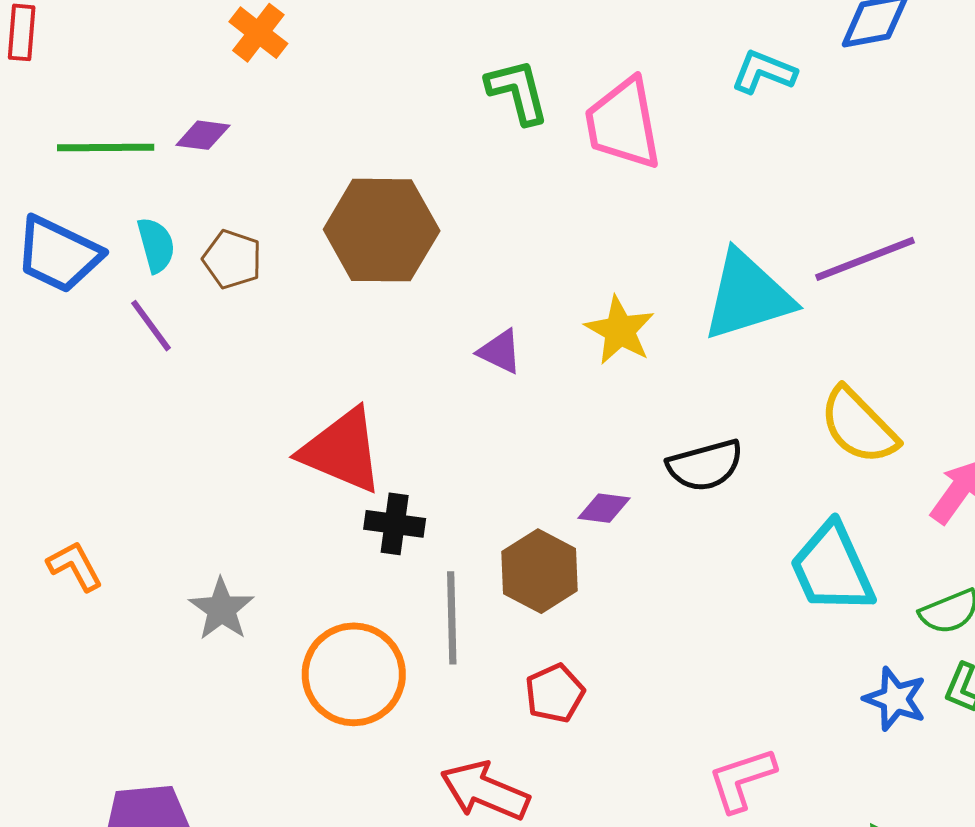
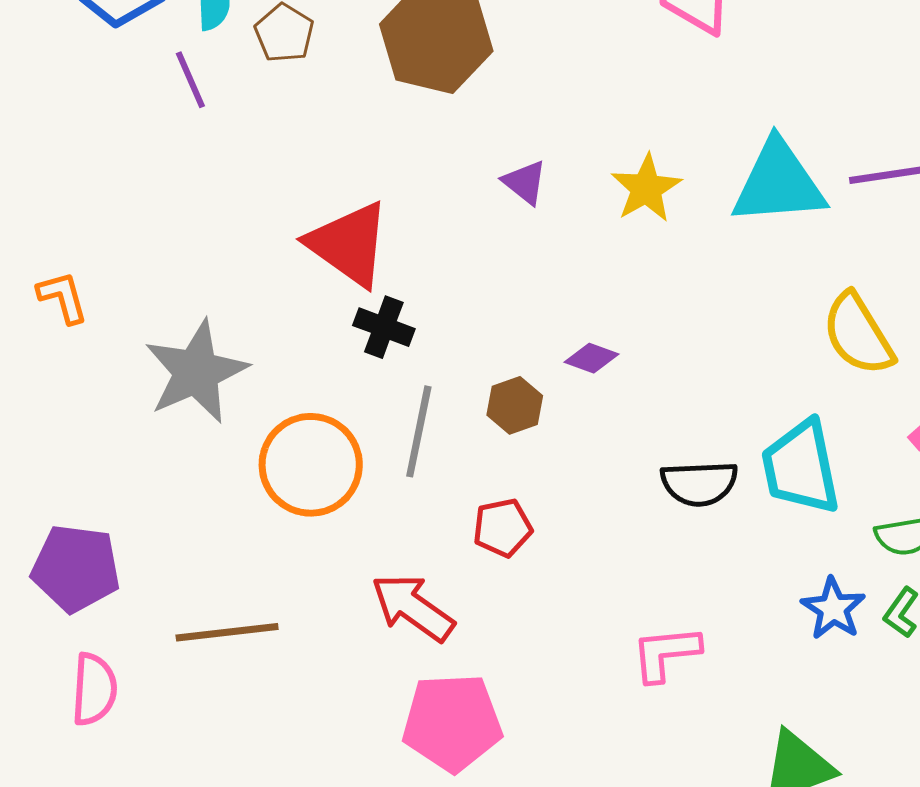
black semicircle: (705, 465) -> (699, 483), moved
brown hexagon: (540, 571) -> (515, 405), size x0.7
gray star: (221, 609) -> (196, 372), size x1.6

